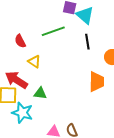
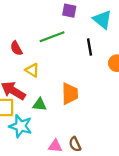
cyan triangle: (85, 15) -> (102, 20), moved
orange trapezoid: (97, 82) -> (70, 94), moved

